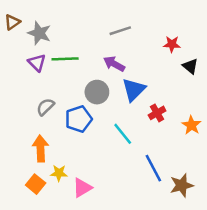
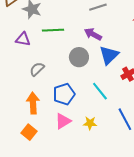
purple triangle: (37, 63) -> (23, 39), moved, turned -35
blue pentagon: (79, 119) -> (64, 94), moved
yellow star: (59, 173) -> (90, 123), moved
pink triangle: (82, 188) -> (63, 121), moved

